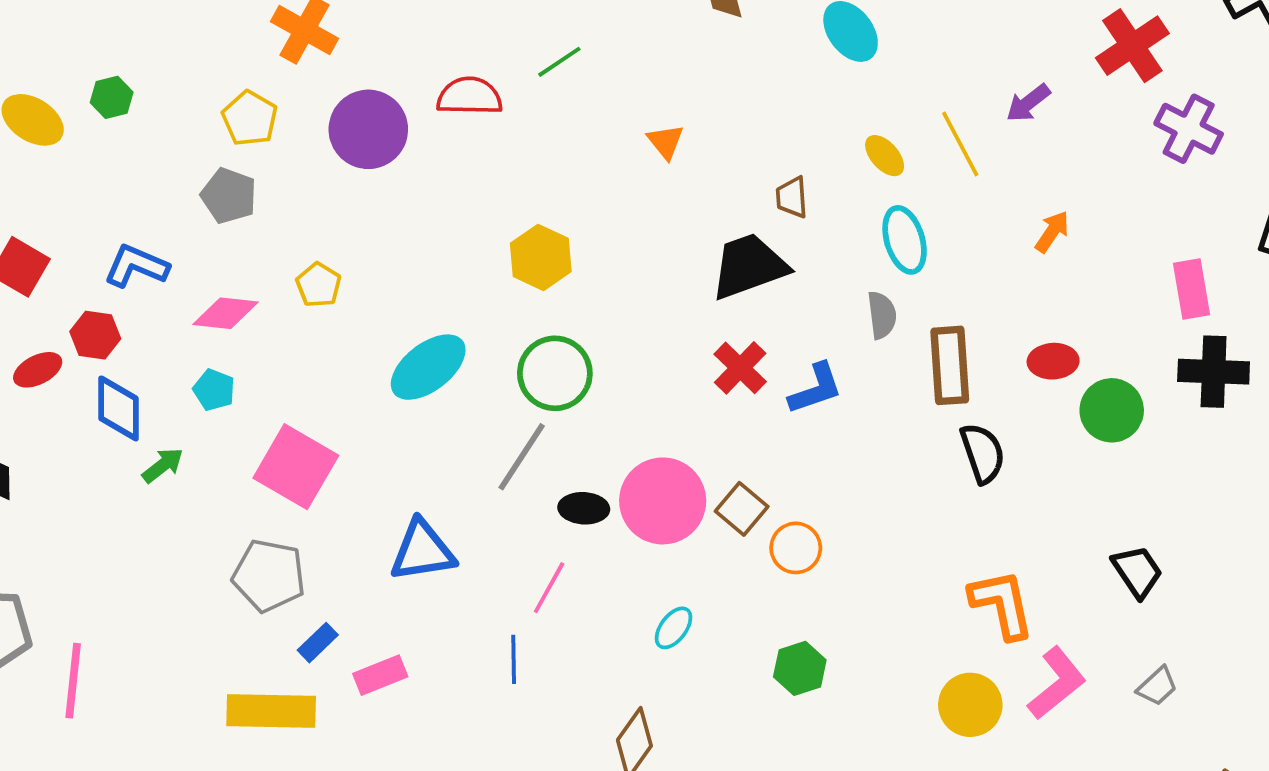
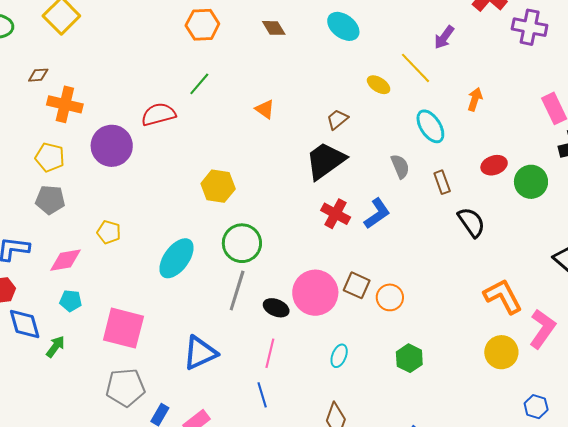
brown trapezoid: (792, 197) -> (337, 119), turned 70
cyan ellipse: (905, 240) -> (430, 126), moved
brown rectangle: (950, 365) -> (442, 182), size x0.6
black ellipse: (584, 508) -> (276, 308), turned 35

